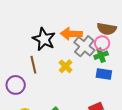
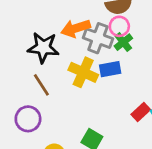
yellow cross: (66, 66) -> (83, 72), size x1.5
blue rectangle: (104, 74) -> (110, 69), moved

